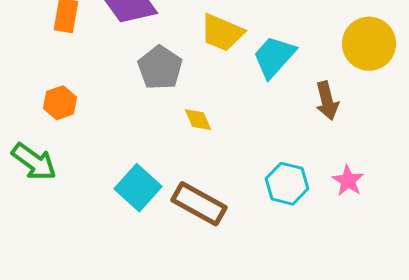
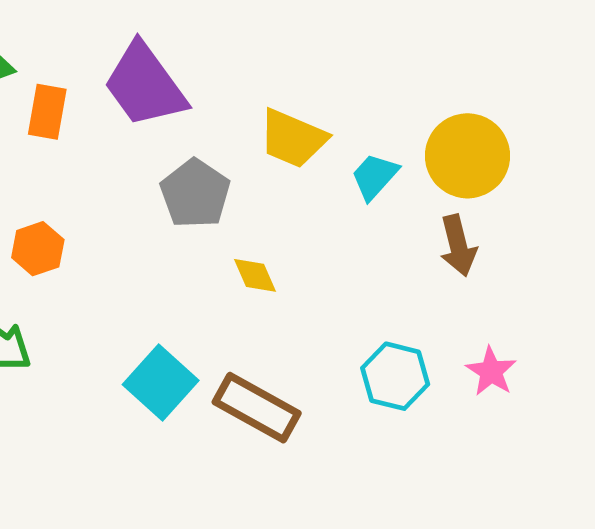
yellow circle: (369, 44) -> (467, 156), moved
cyan trapezoid: (274, 57) -> (375, 176), size x0.7

